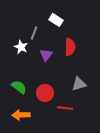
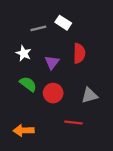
gray line: (34, 33) -> (38, 28), moved, turned 56
green semicircle: (19, 87) -> (28, 84), moved
red circle: (45, 93) -> (53, 93), moved

